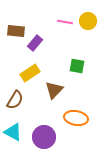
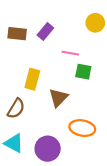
pink line: (65, 22) -> (70, 53), moved
purple rectangle: (35, 43) -> (45, 31), moved
yellow rectangle: (30, 73) -> (32, 79), turned -42

